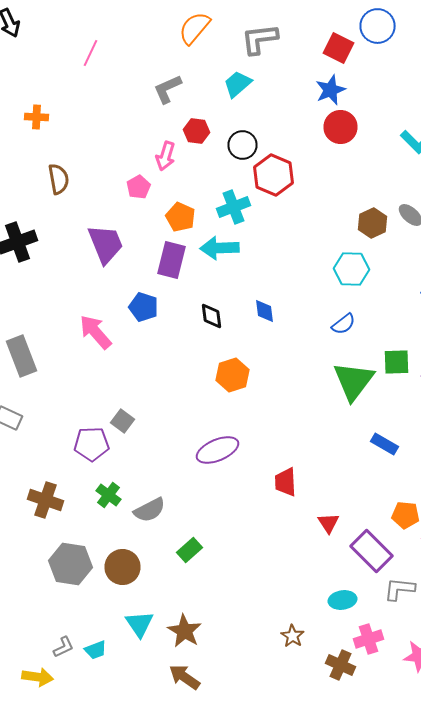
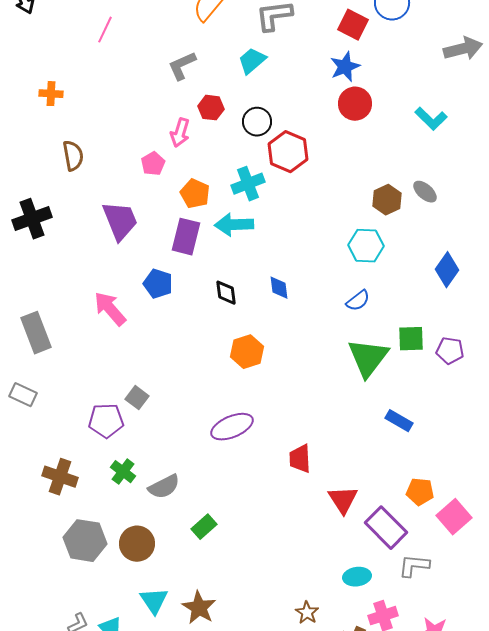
red triangle: (328, 523) -> (343, 500), size x1.4

